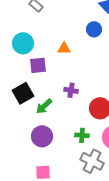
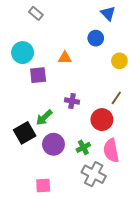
black square: (23, 93) -> (25, 133), moved
green cross: (82, 135) -> (83, 147), turned -32
purple circle: (42, 136) -> (53, 144), moved

